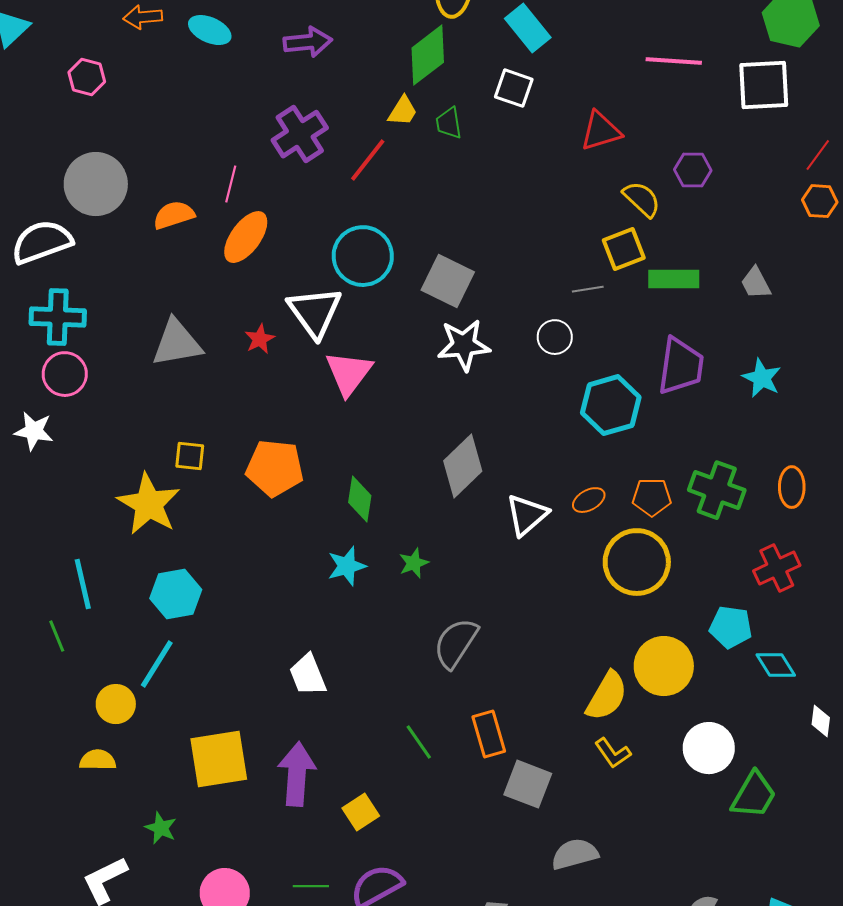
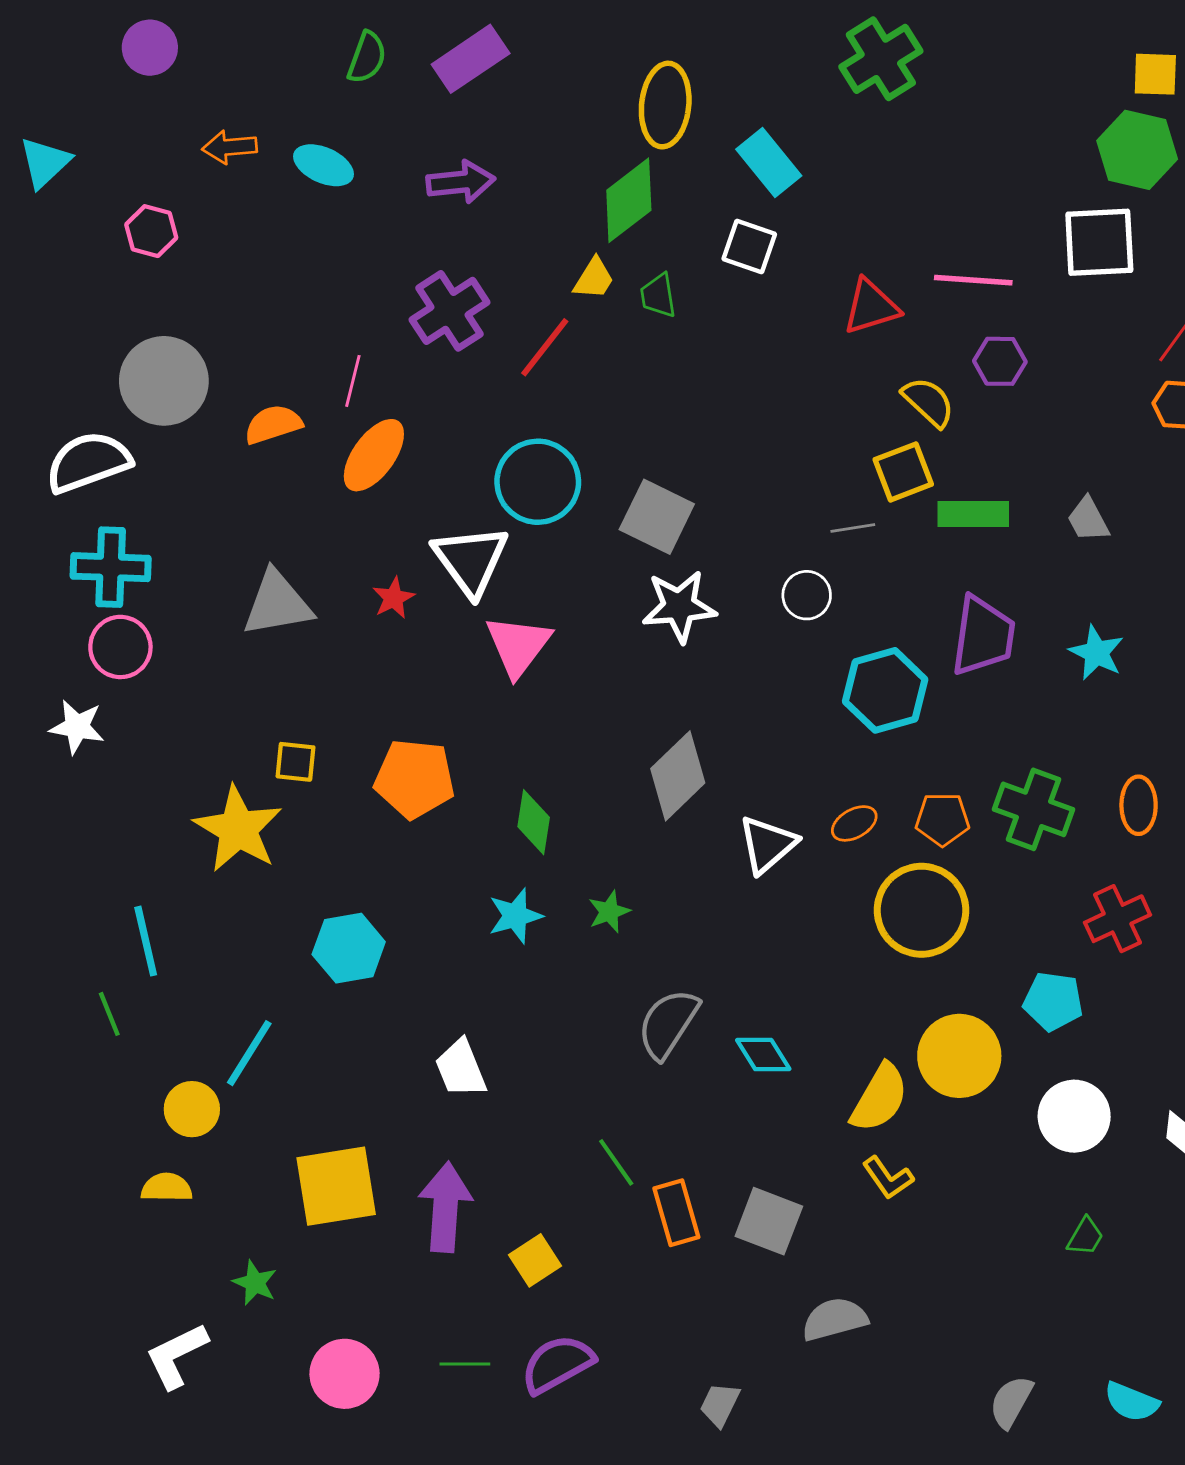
pink line: (674, 61) -> (973, 280), moved
cyan hexagon: (176, 594) -> (349, 948), moved
cyan diamond: (776, 665) -> (763, 1055), moved
orange rectangle: (489, 734) -> (676, 1213), moved
white circle: (709, 748) -> (1074, 1116), moved
green trapezoid: (754, 795) -> (1085, 1237), size x0.6

